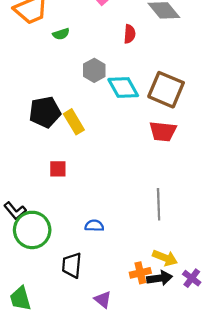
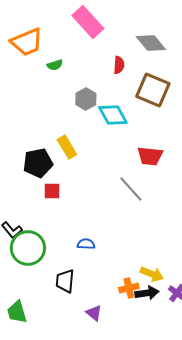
brown square: (166, 90) -> (153, 90), moved
black pentagon: (45, 112) -> (38, 163), moved
gray line: (159, 204) -> (131, 189), moved, turned -40

